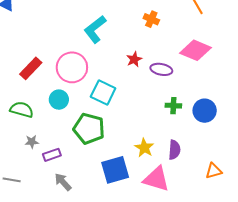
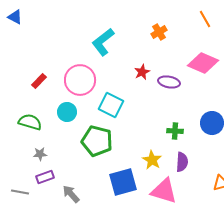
orange cross: (151, 19) -> (159, 32), turned 35
red rectangle: (31, 68) -> (39, 81), size x0.7
green cross: (173, 106) -> (175, 131), moved
purple rectangle: (52, 155) -> (45, 177), moved

